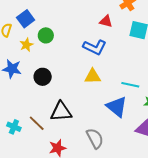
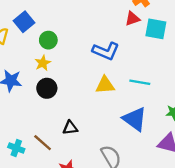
red triangle: (106, 21) -> (132, 19), moved, turned -32
yellow star: (26, 45) -> (43, 63), moved
cyan line: (130, 85) -> (140, 82), moved
black triangle: (61, 112) -> (70, 128), size x0.6

